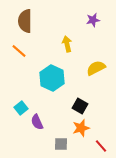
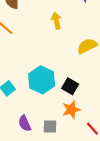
cyan hexagon: (52, 78) -> (42, 80), moved
purple semicircle: (37, 122) -> (25, 123), moved

